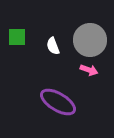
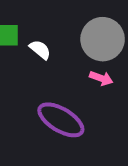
white semicircle: (53, 46) -> (40, 50), moved, turned 150

